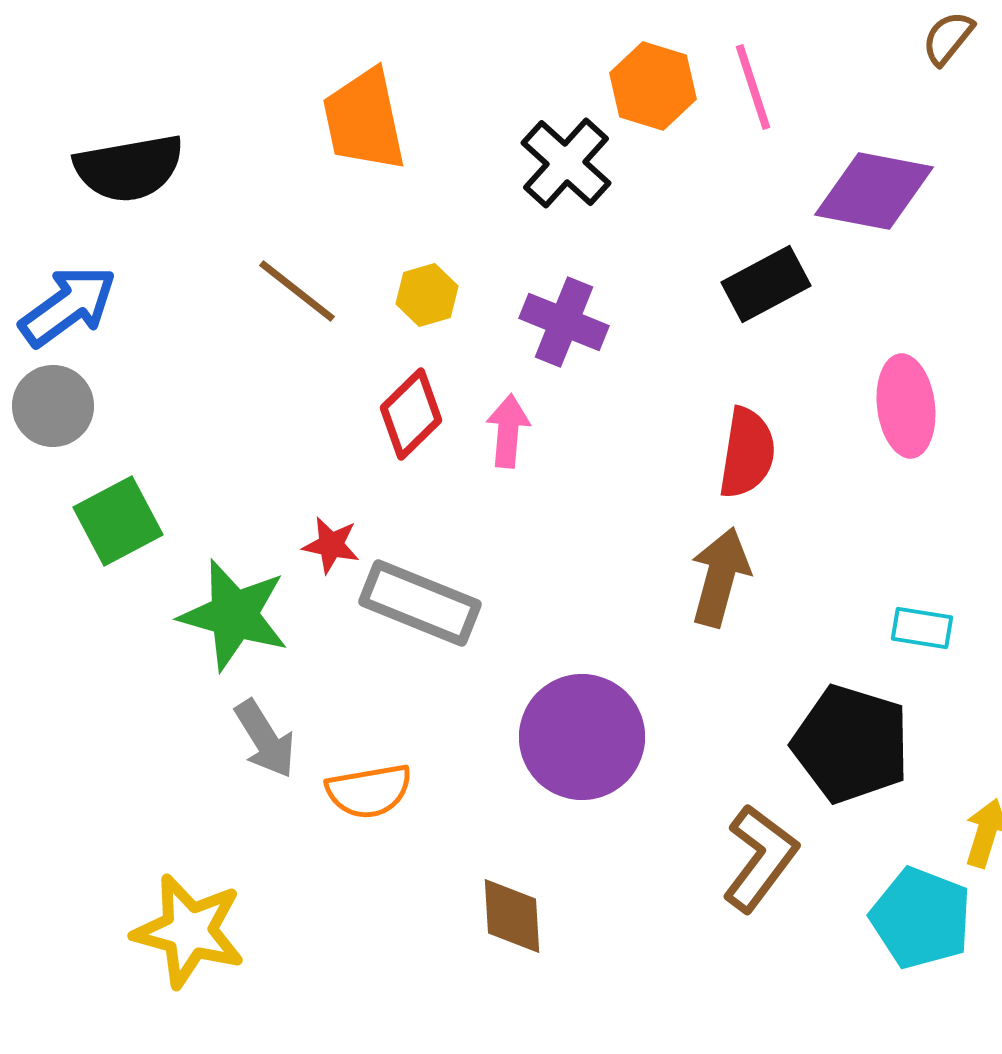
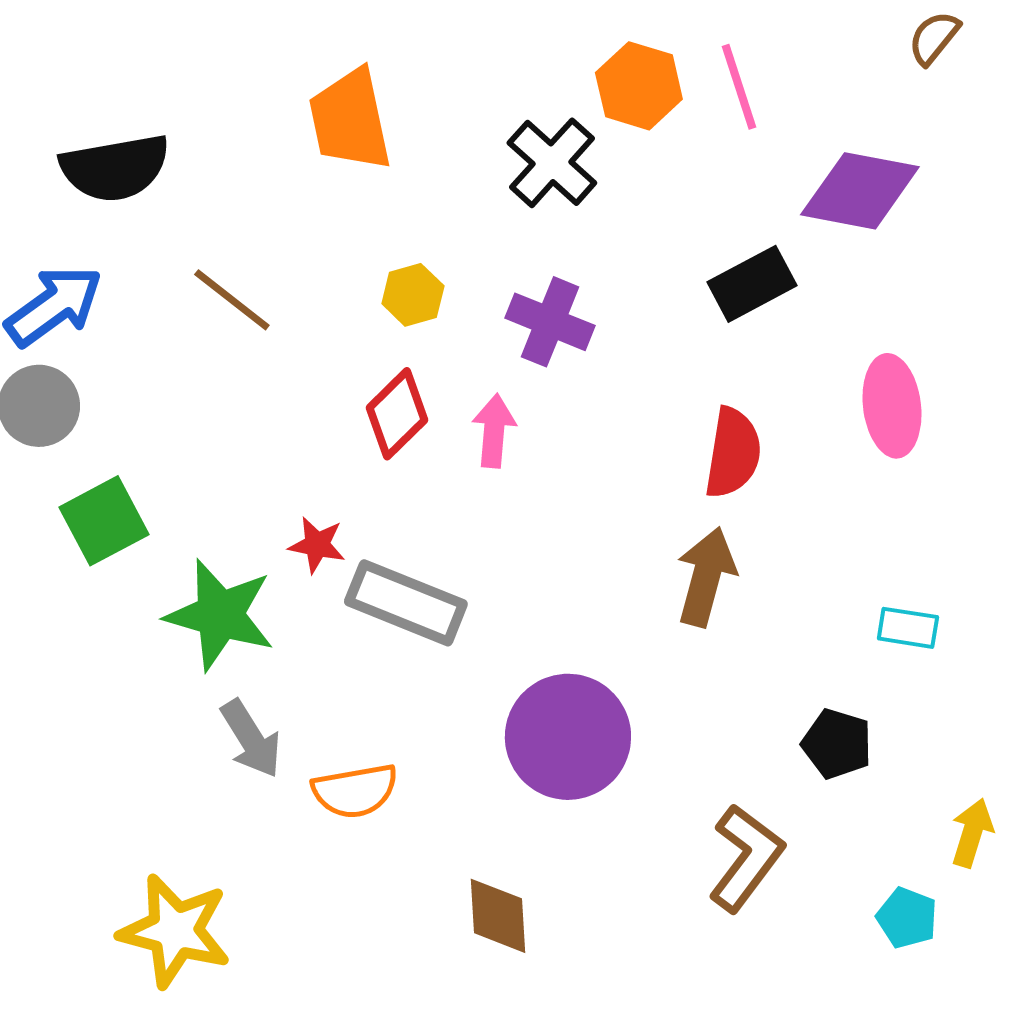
brown line: (297, 291) -> (232, 300), moved
black pentagon: (851, 744) -> (837, 744), size x0.6
cyan pentagon: (921, 918) -> (907, 918), size x0.6

